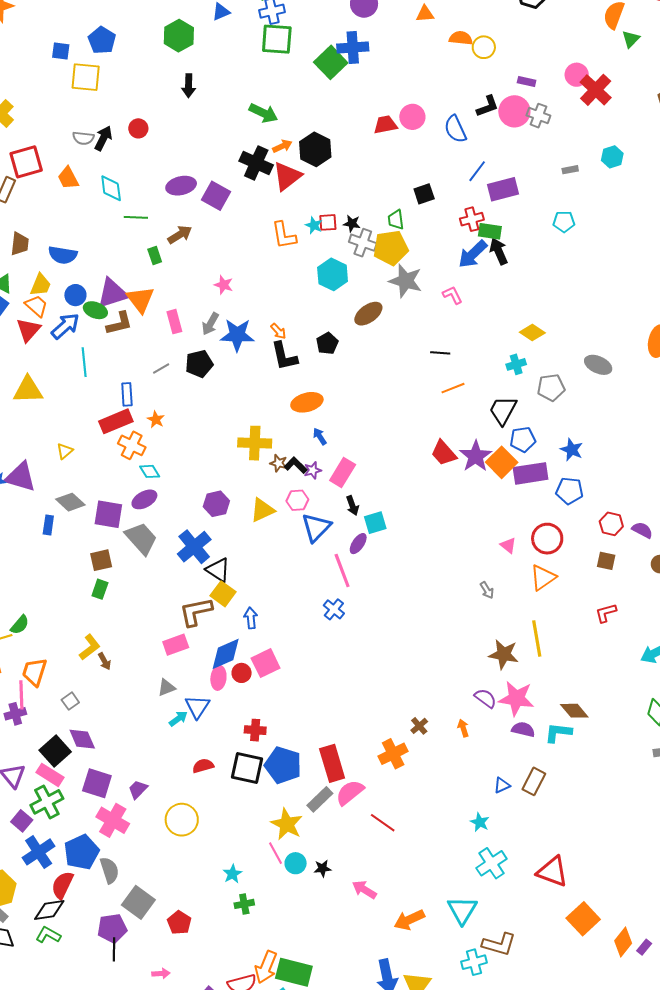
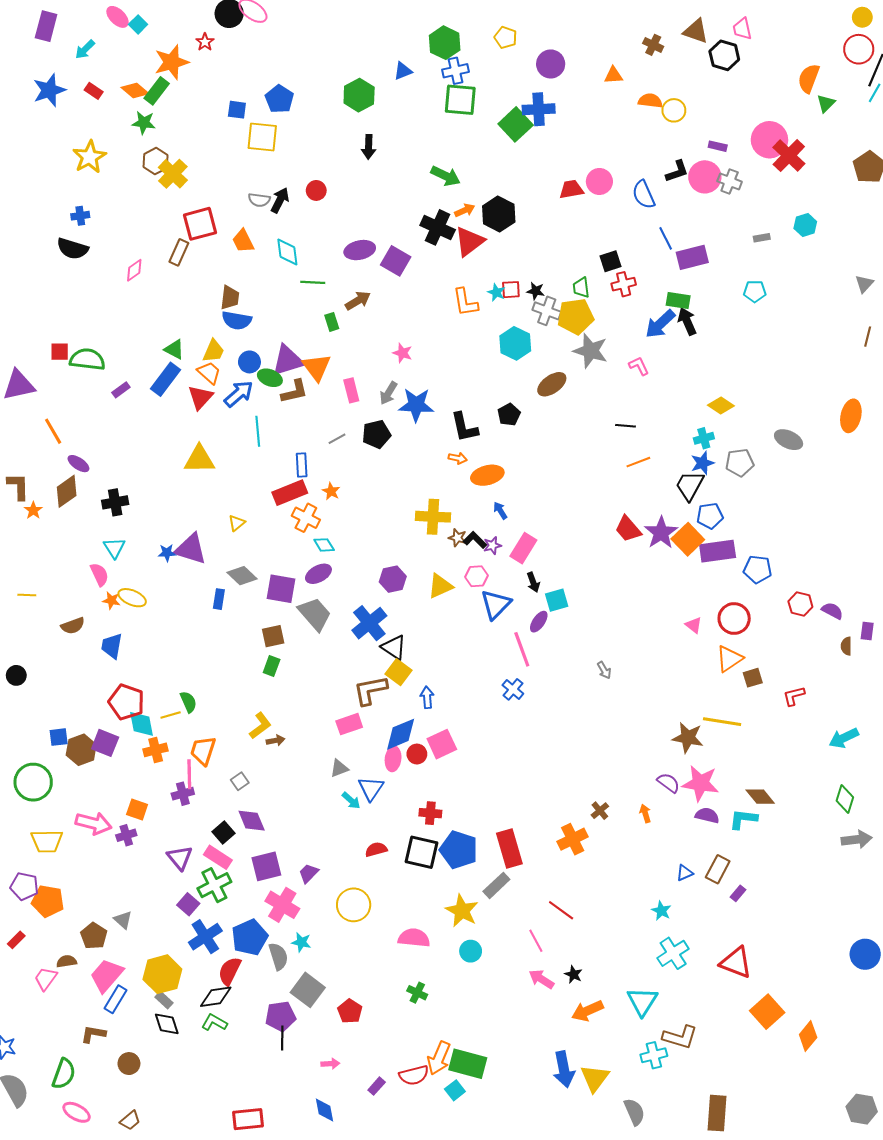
pink circle: (577, 75) -> (769, 140), size x1.5
blue line: (477, 171) -> (666, 238), turned -65
red cross: (472, 219) -> (624, 284), moved
brown trapezoid: (20, 244) -> (230, 298), moved
orange arrow: (278, 331) -> (458, 458), moved, turned -36
blue star: (572, 450) -> (702, 463), moved, turned 30
brown square: (606, 561) -> (753, 678), moved, turned -30
gray arrow: (487, 590) -> (604, 670), moved
green semicircle: (20, 625) -> (188, 702), turned -65
yellow line: (537, 639) -> (722, 722), turned -72
brown arrow: (105, 661) -> (276, 740), turned -72
cyan arrow: (178, 719) -> (351, 801), turned 78
black square: (55, 751) -> (223, 833), size x0.7
purple square: (97, 783) -> (266, 866), turned -32
pink semicircle: (350, 793) -> (414, 938), moved, turned 44
pink line: (276, 853) -> (536, 941), moved
black star: (322, 868) -> (574, 974), moved, turned 30
cyan star: (232, 874) -> (301, 942), moved, turned -30
green cross: (244, 904) -> (417, 993), turned 36
purple rectangle: (644, 947) -> (738, 893), moved

